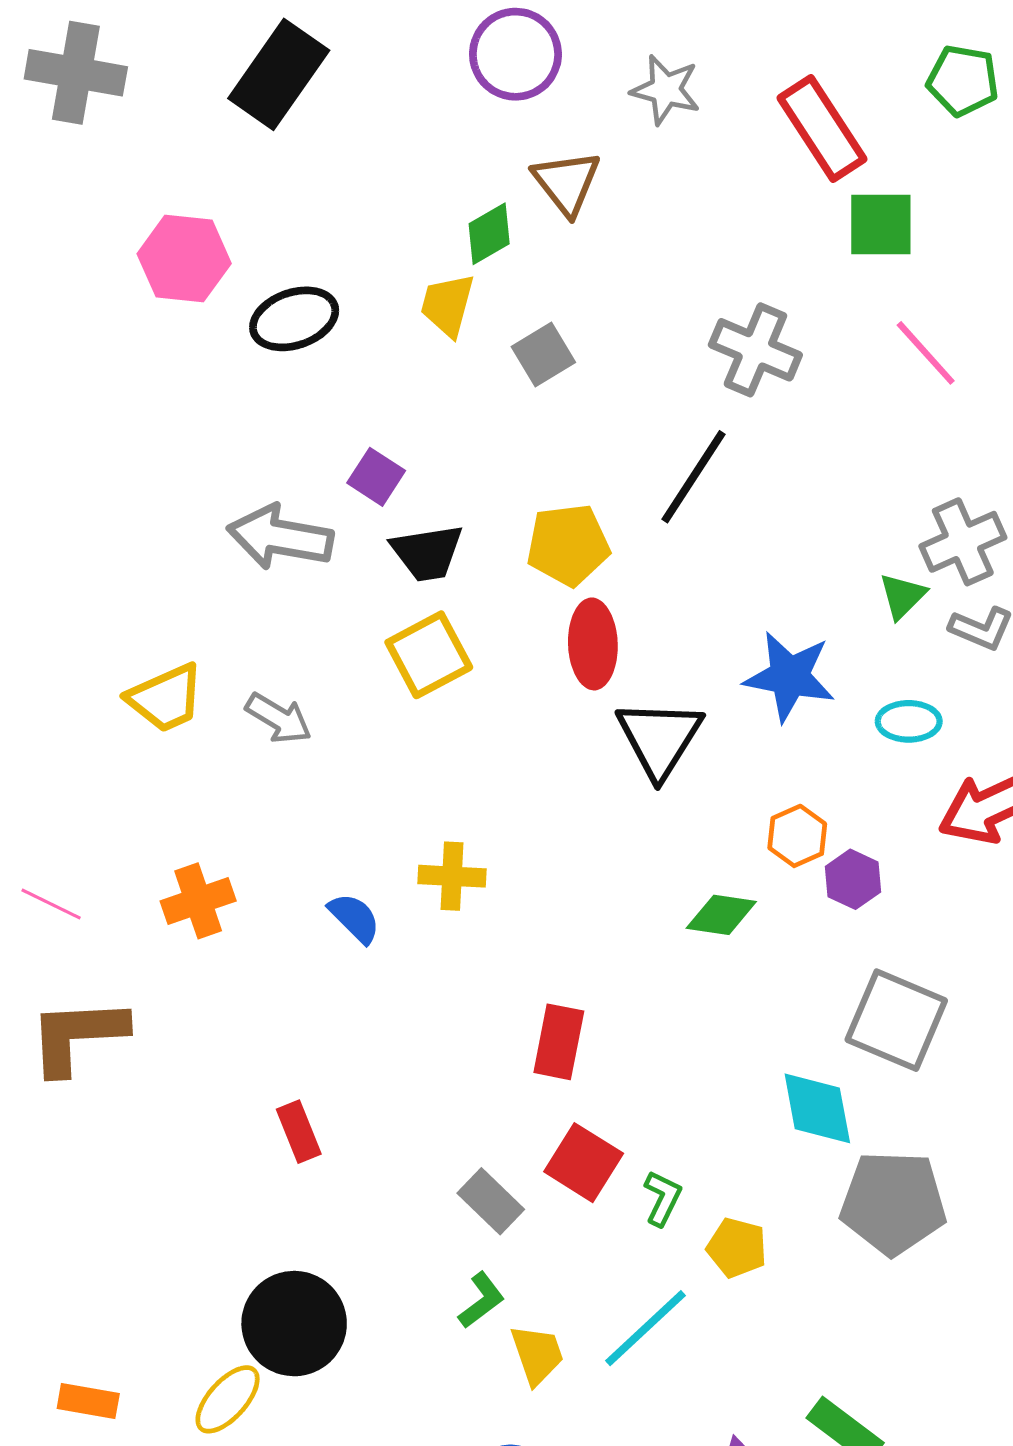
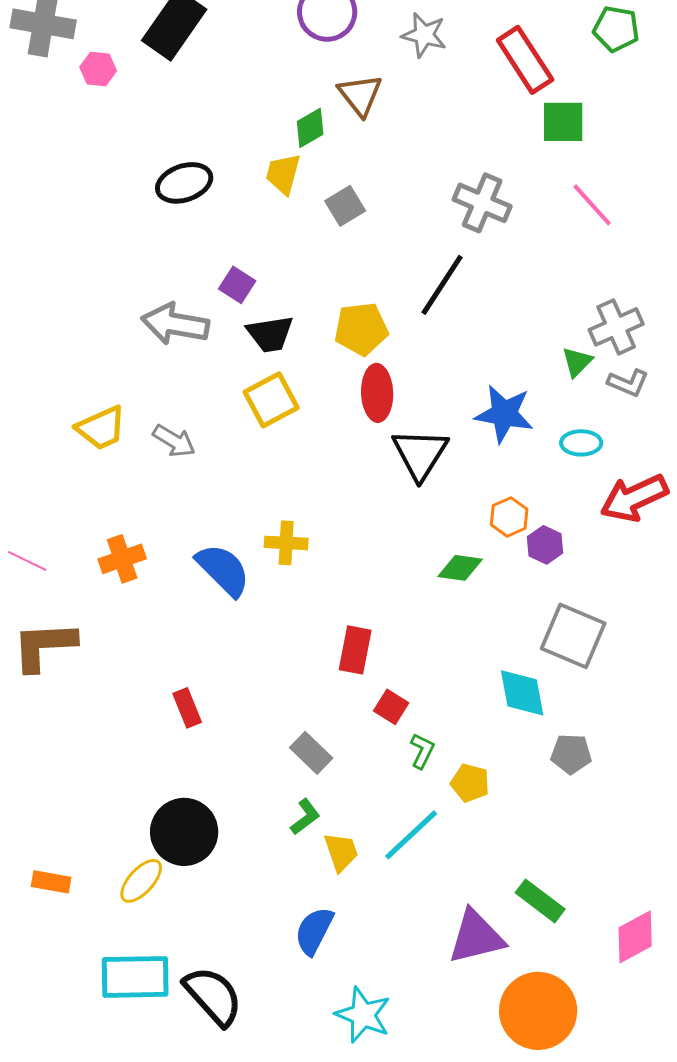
pink hexagon: (184, 259) -> (98, 69), moved, size x0.6
blue semicircle: (354, 918) -> (223, 570), size x1.6
red square: (584, 1163) -> (391, 707), moved, size x0.7
gray pentagon: (893, 1203) -> (571, 754), size x0.6

